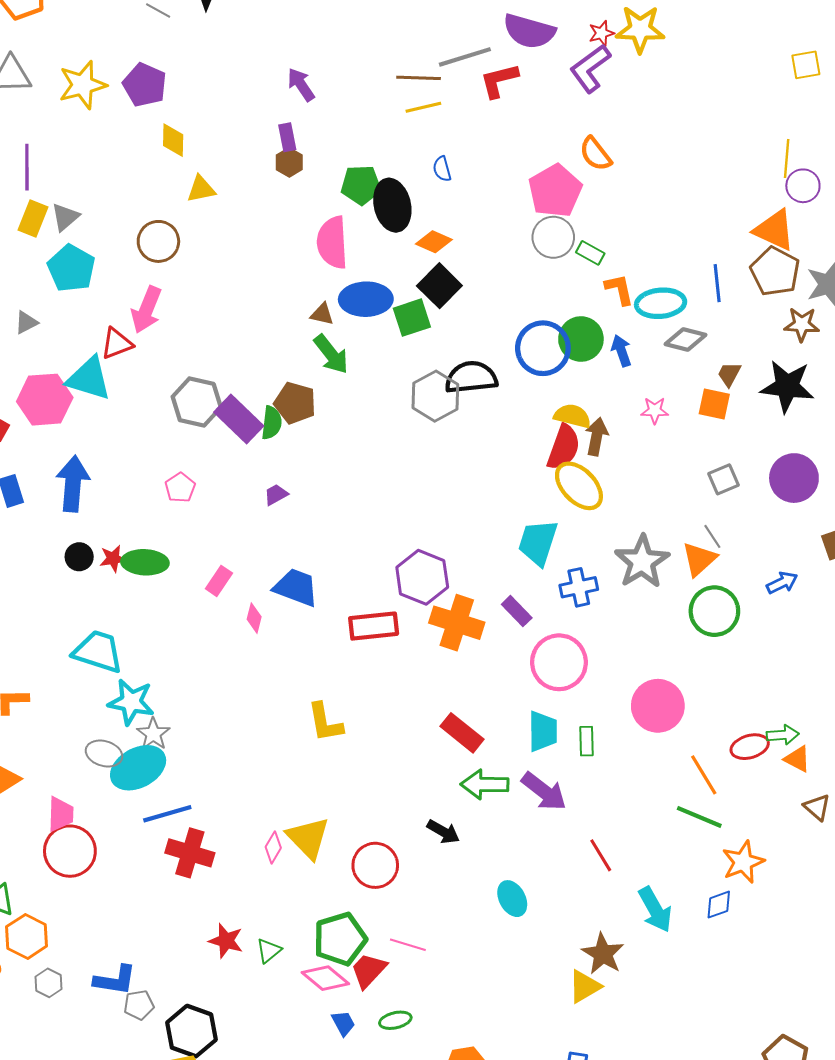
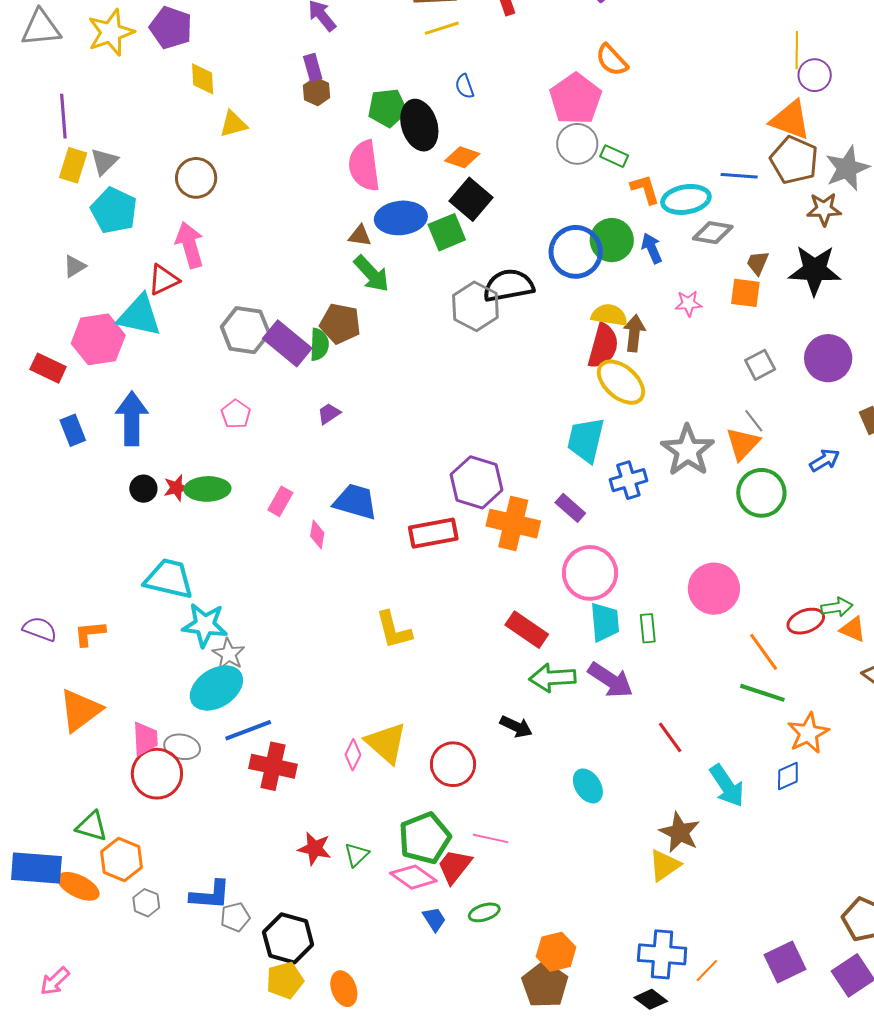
blue line: (717, 283) -> (739, 176), turned -75
pink arrow: (146, 310) -> (190, 245), turned 147
pink circle: (559, 662) -> (590, 573), moved
gray ellipse: (104, 754) -> (182, 747), moved

